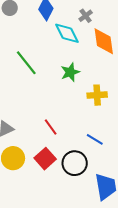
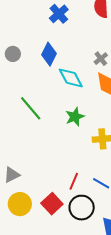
gray cross: (86, 16) -> (101, 59), moved
red line: (51, 127) -> (74, 181), moved, turned 60

